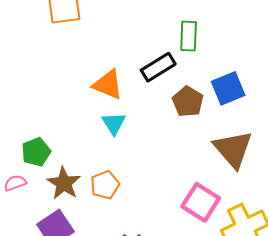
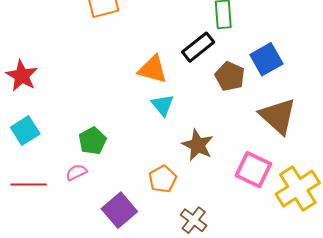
brown star: (64, 183) -> (198, 145), moved
orange pentagon: (105, 185) -> (163, 179), moved

